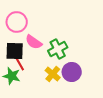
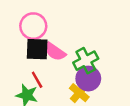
black square: (15, 51) -> (37, 49), moved
purple circle: (72, 72) -> (88, 79), moved

